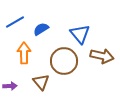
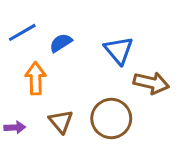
brown circle: (64, 61) -> (111, 118), moved

